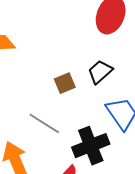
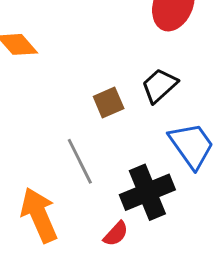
gray line: (44, 123) -> (80, 161), turned 32

